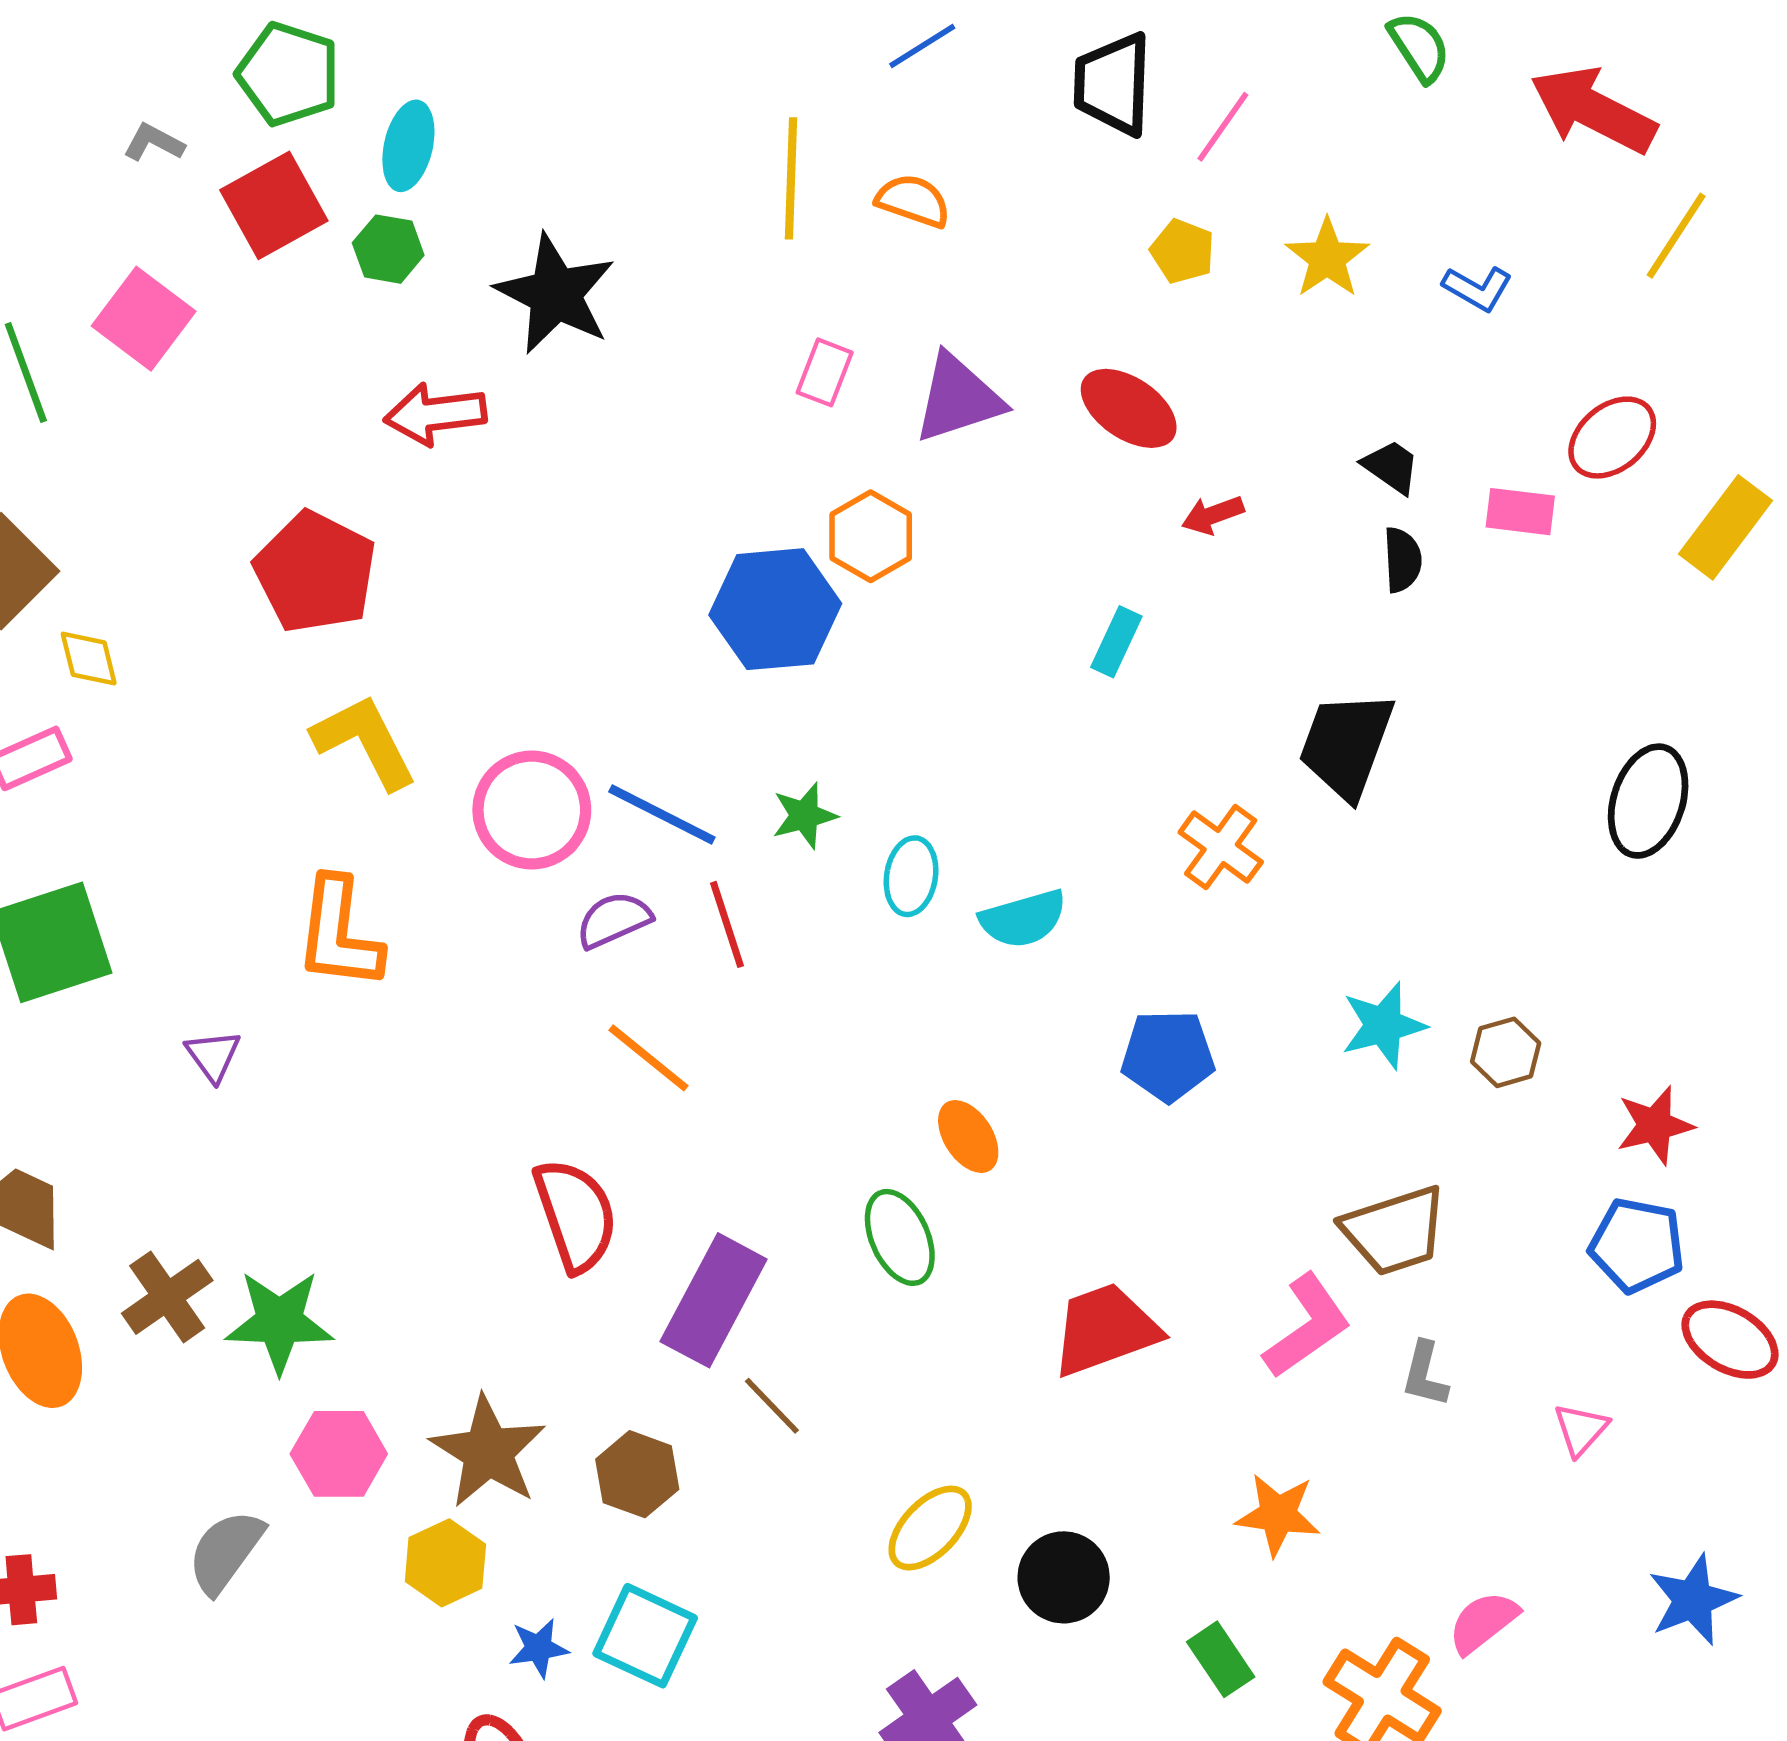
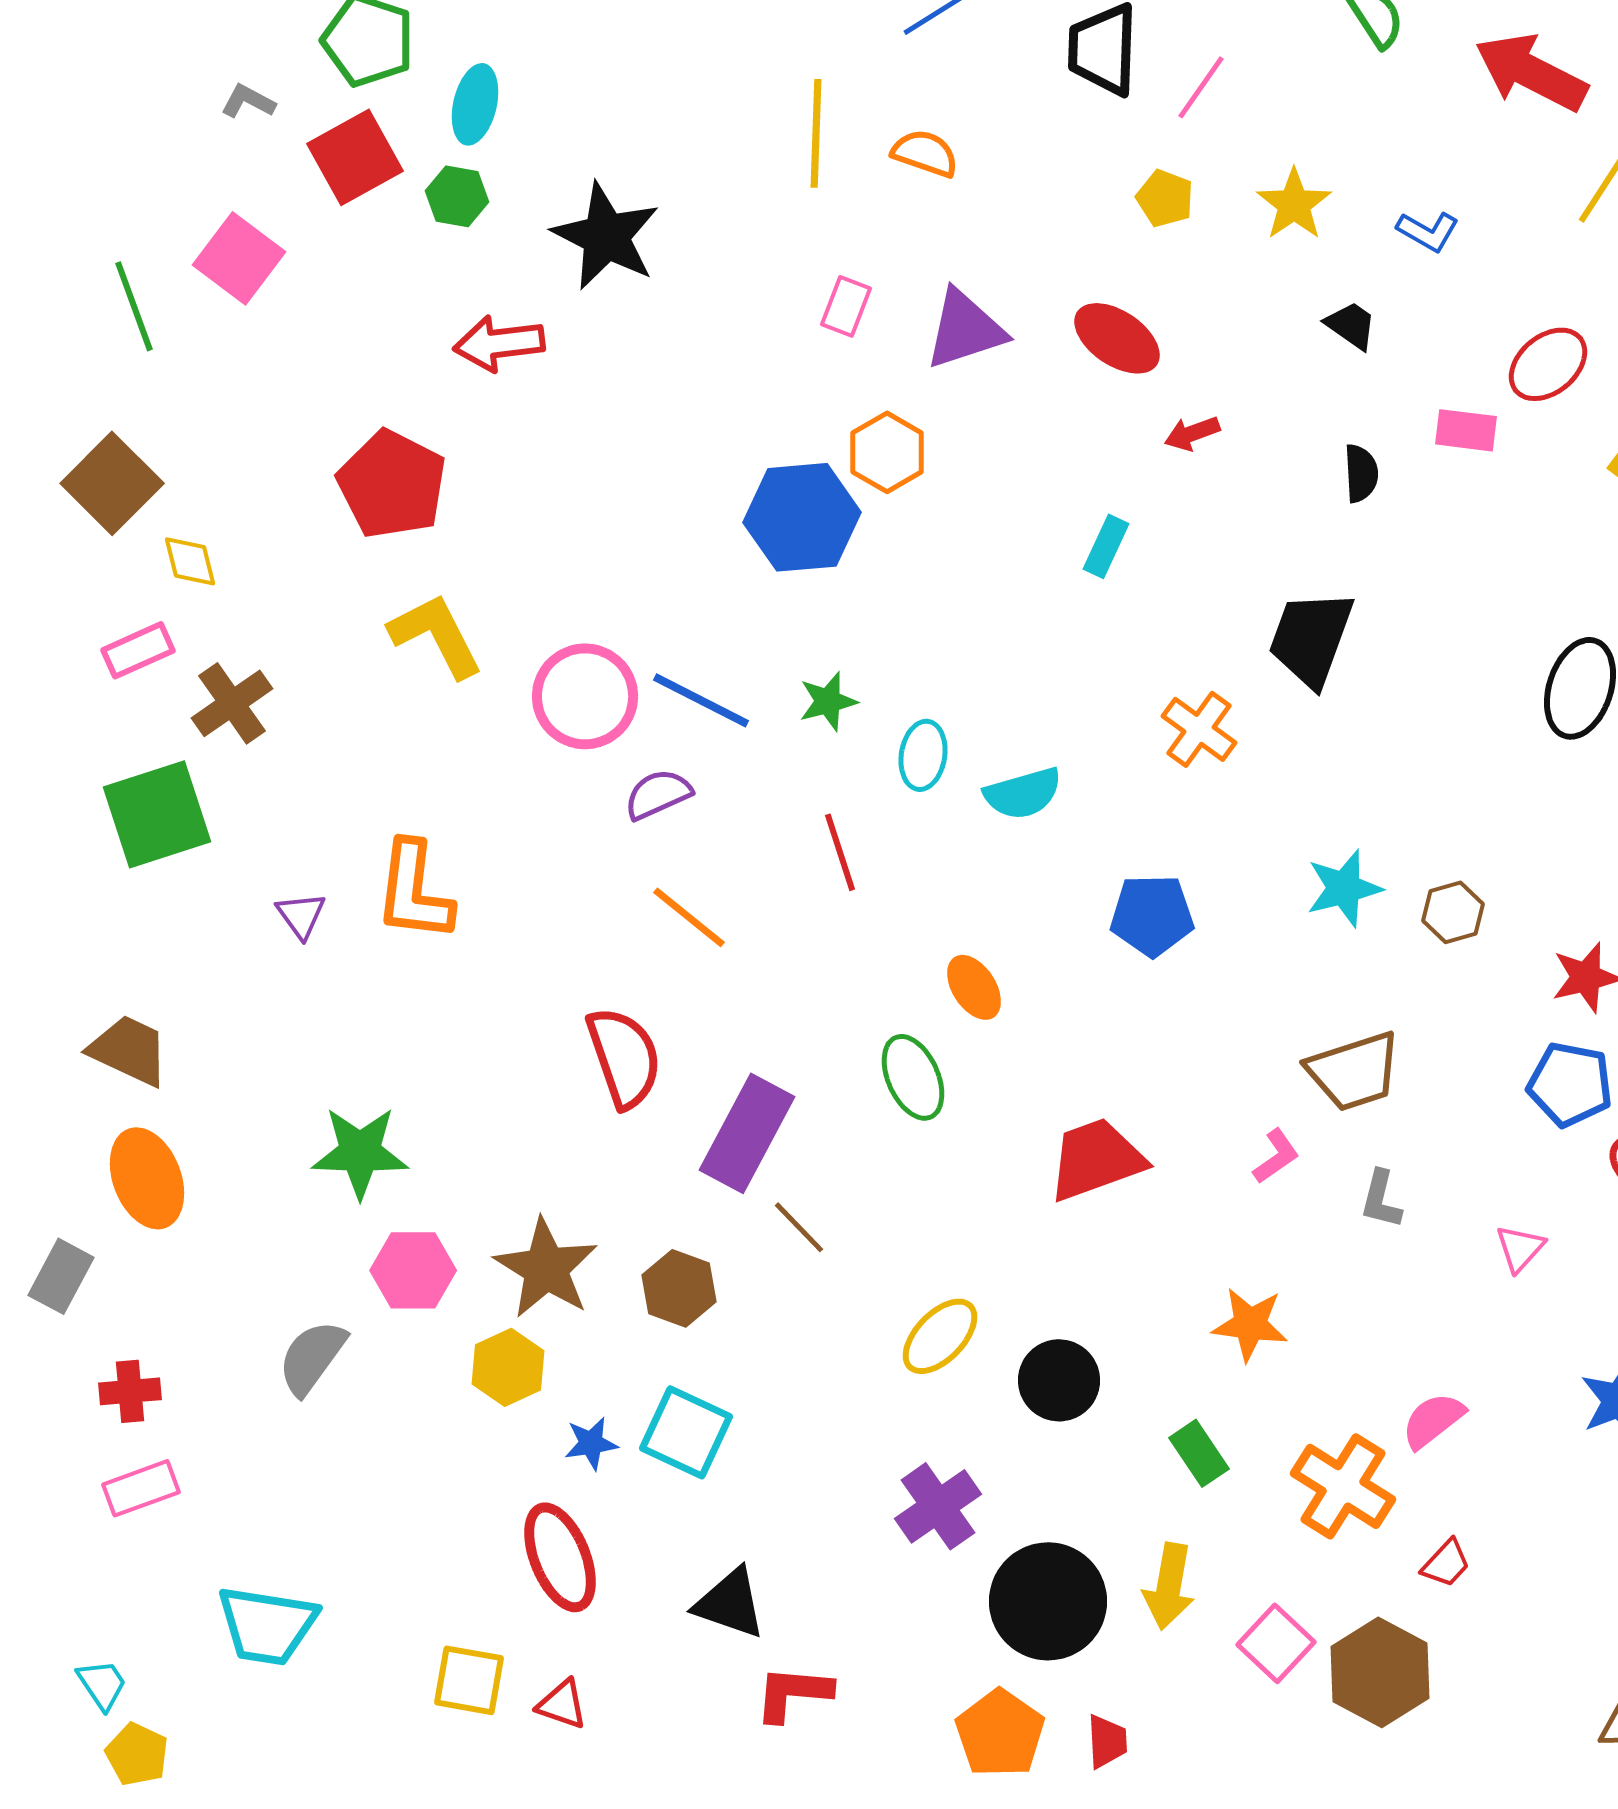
black trapezoid: (1391, 467) -> (1351, 325), moved
red line: (727, 924) -> (840, 852), moved
orange L-shape: (339, 933) -> (414, 891), moved
brown cross: (167, 1297) -> (232, 703), moved
pink L-shape: (1307, 1326) -> (1276, 1156), size x0.6

